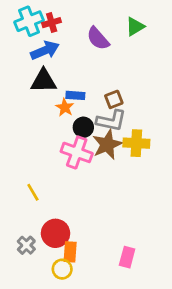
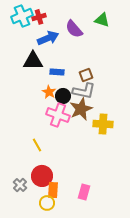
green triangle: (135, 27) -> (102, 20), turned 49
blue arrow: (45, 50) -> (48, 38), moved
orange star: (65, 107) -> (49, 92), moved
yellow cross: (136, 143) -> (103, 124), moved
yellow line: (33, 192) -> (37, 145), moved
pink rectangle: (127, 257) -> (84, 192), moved

